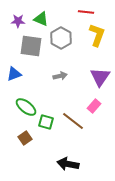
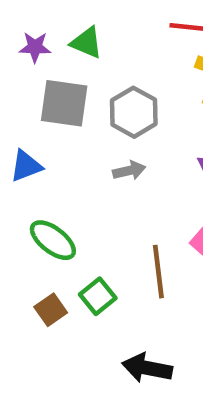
gray hexagon: (61, 38) -> (134, 112), moved
brown line: (73, 121) -> (158, 272), turned 45
green square: (46, 122) -> (98, 296), moved, turned 35

